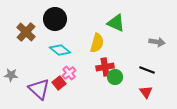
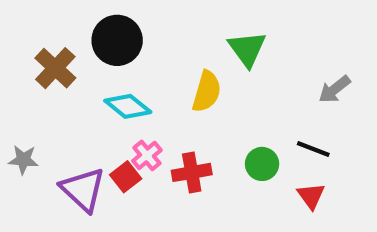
green triangle: (116, 23) -> (247, 49), turned 30
gray arrow: (157, 42) -> (335, 89), turned 133
red cross: (105, 67) -> (192, 172), moved
green circle: (115, 77) -> (262, 164), moved

